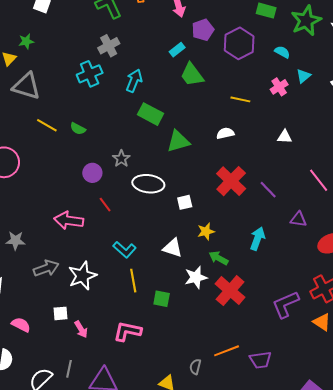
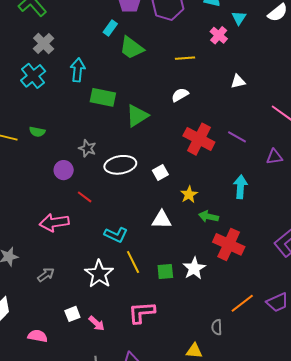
gray arrow: (46, 268) -> (46, 275), size x0.7
white star: (82, 276) -> (99, 274), moved
white star: (196, 277) -> (194, 268), moved

